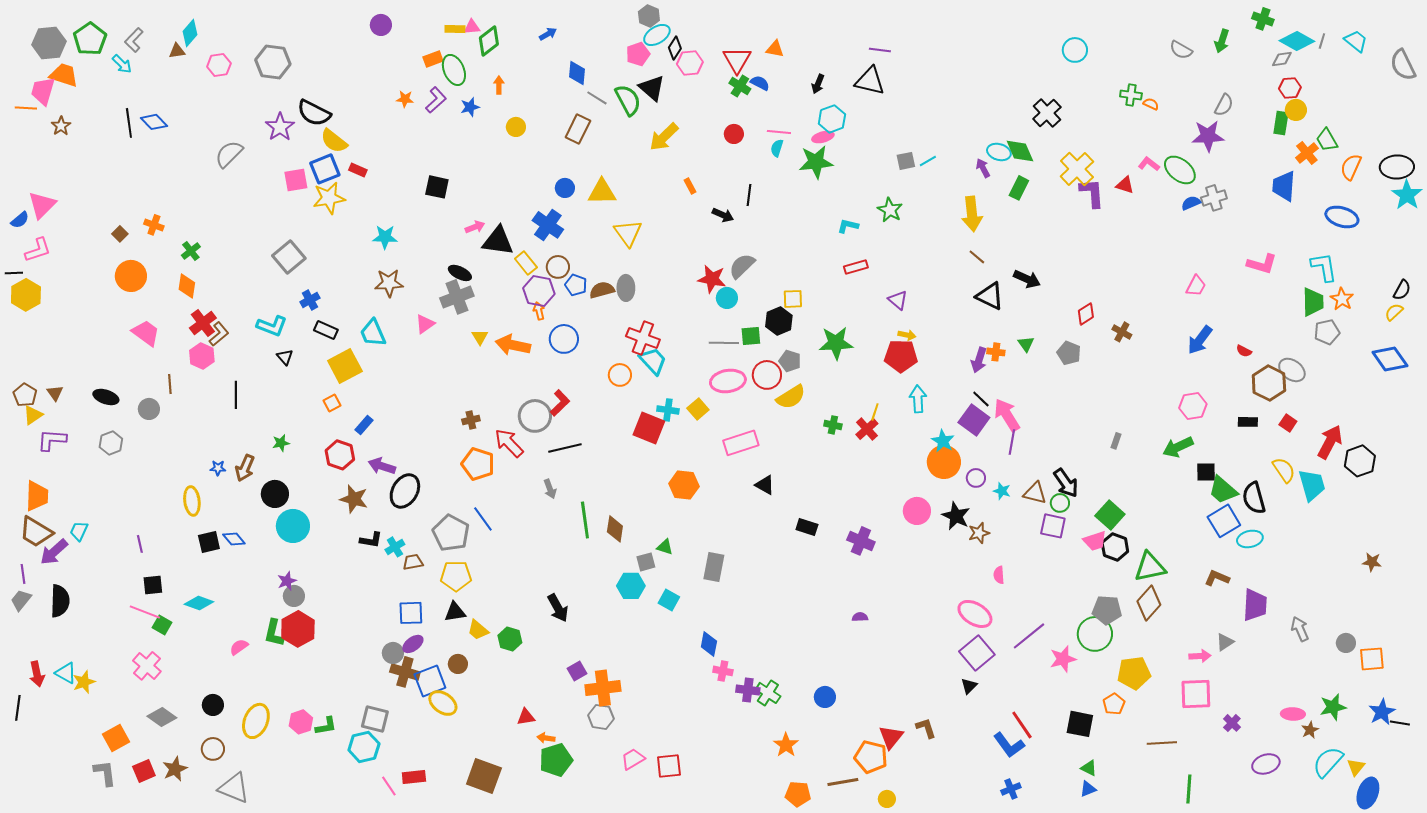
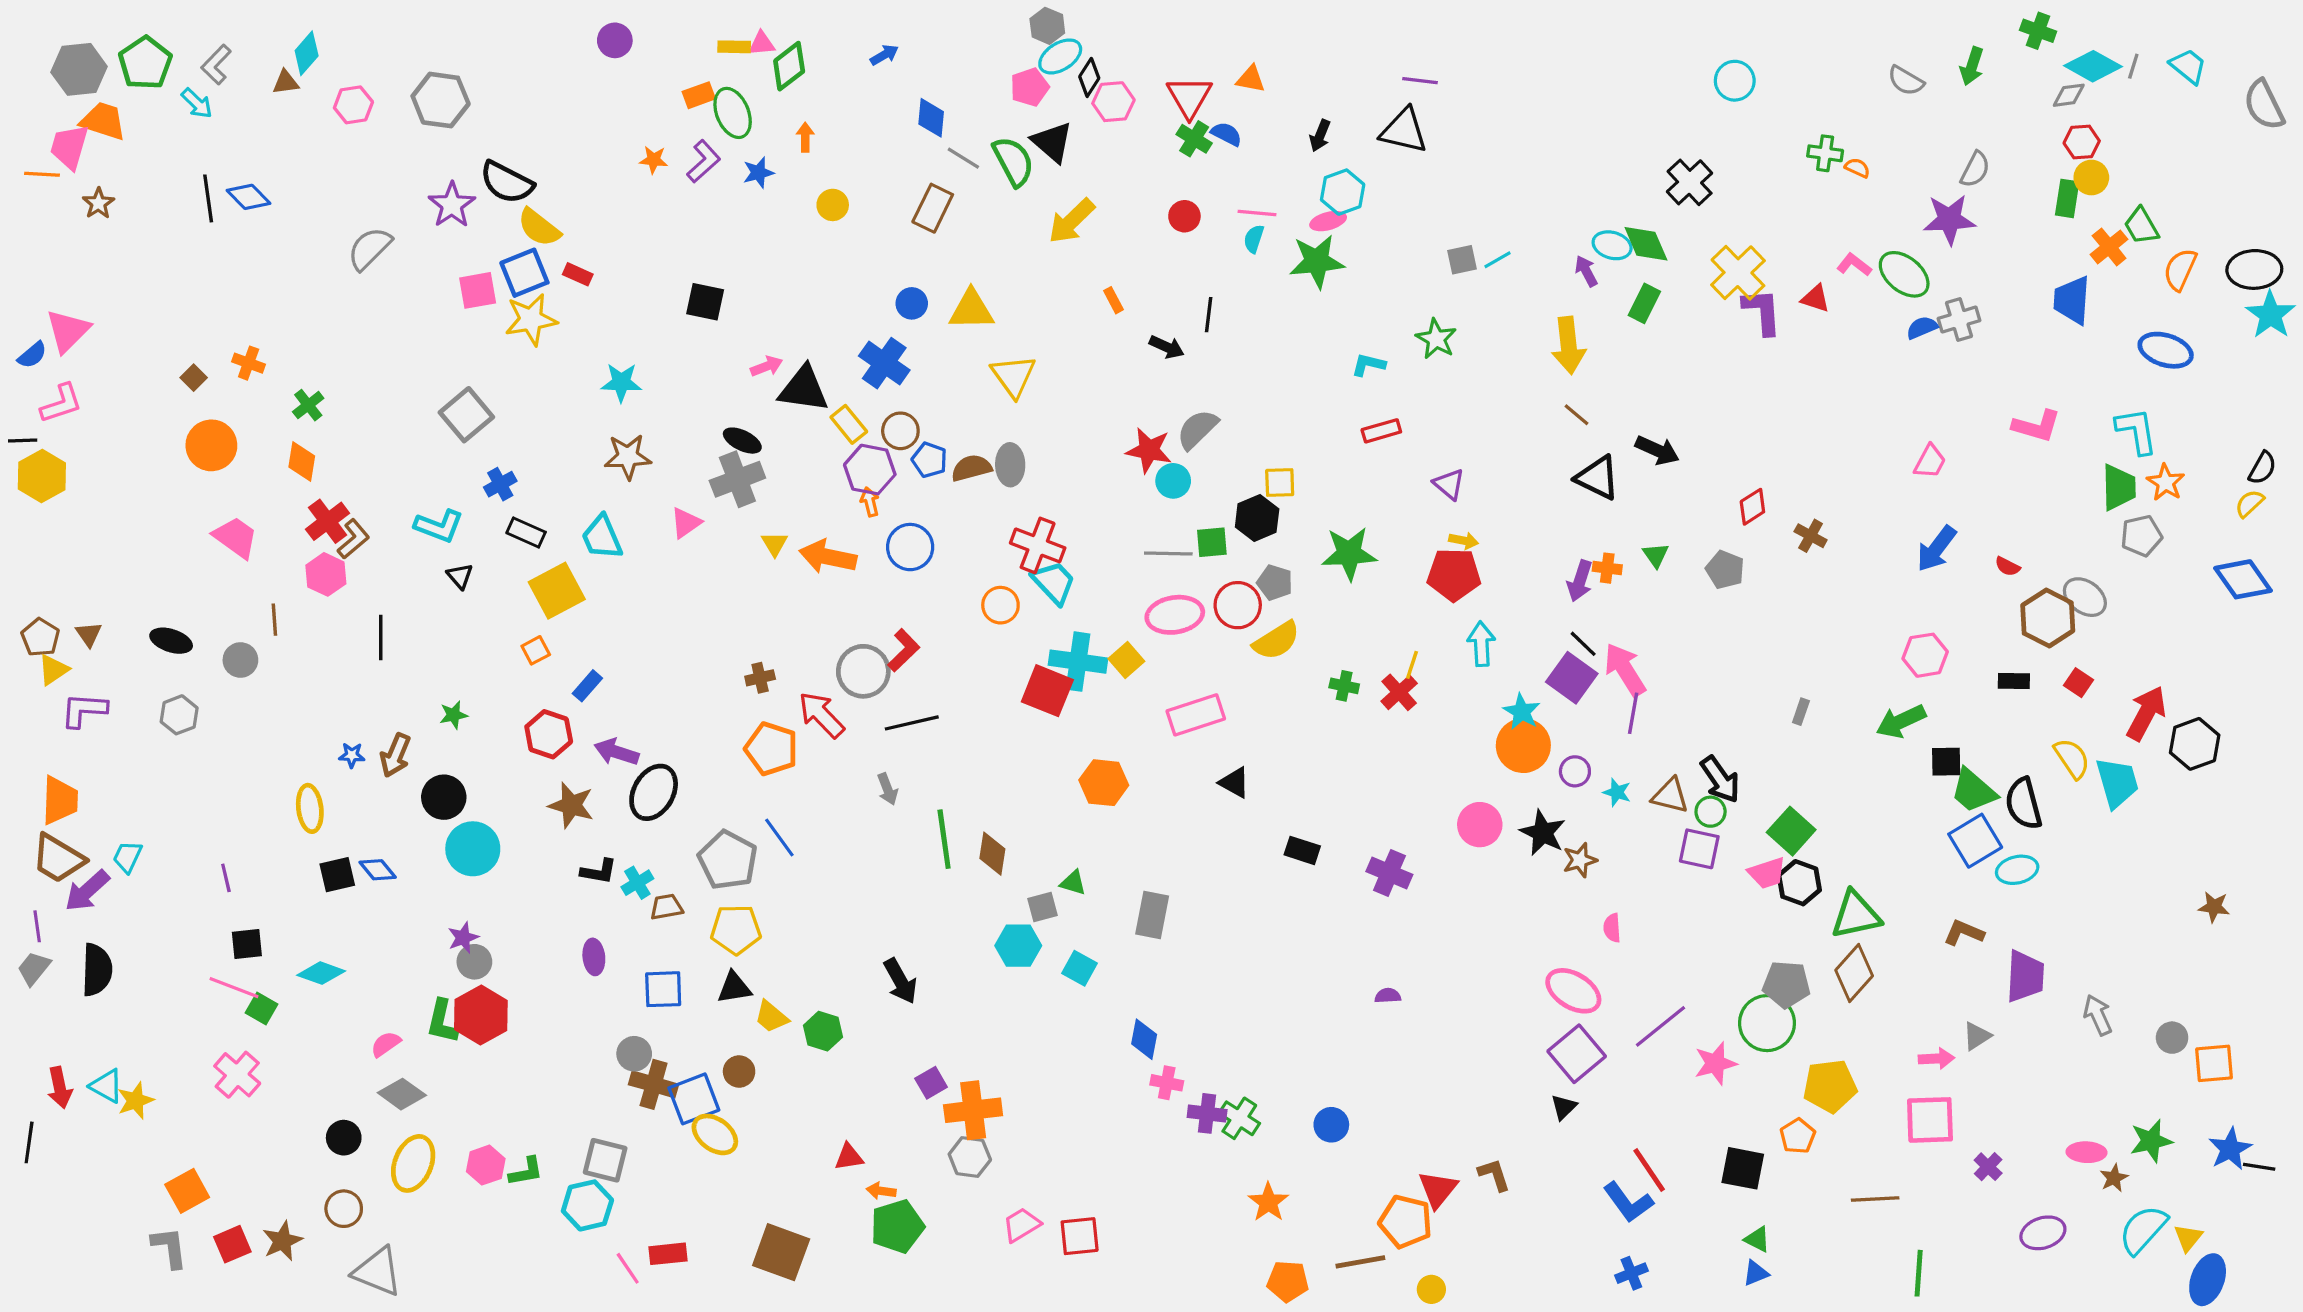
cyan cross: (668, 410) -> (1078, 662), size x1.6
purple ellipse: (413, 644) -> (594, 957), moved, turned -60
gray diamond: (162, 717) -> (402, 1094), moved

